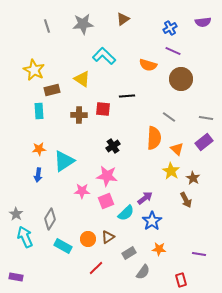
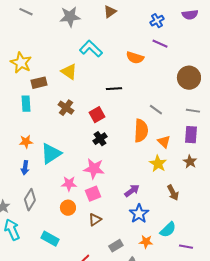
gray line: (47, 26) -> (26, 12), moved, turned -48
brown circle: (181, 79) -> (189, 78), moved
red square: (103, 109) -> (97, 115), moved, turned -35
brown cross: (79, 115) -> (66, 108), turned 35
purple rectangle: (204, 142) -> (191, 135), turned -48
brown star: (193, 178) -> (190, 162), moved
cyan semicircle: (126, 213) -> (168, 230), moved
gray diamond: (50, 219) -> (30, 200), moved
brown triangle: (108, 237) -> (95, 220), moved
orange circle: (88, 239) -> (68, 208), moved

